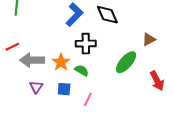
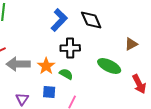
green ellipse: (126, 62) -> (109, 66), turned 75
purple triangle: (36, 87) -> (22, 99), moved

